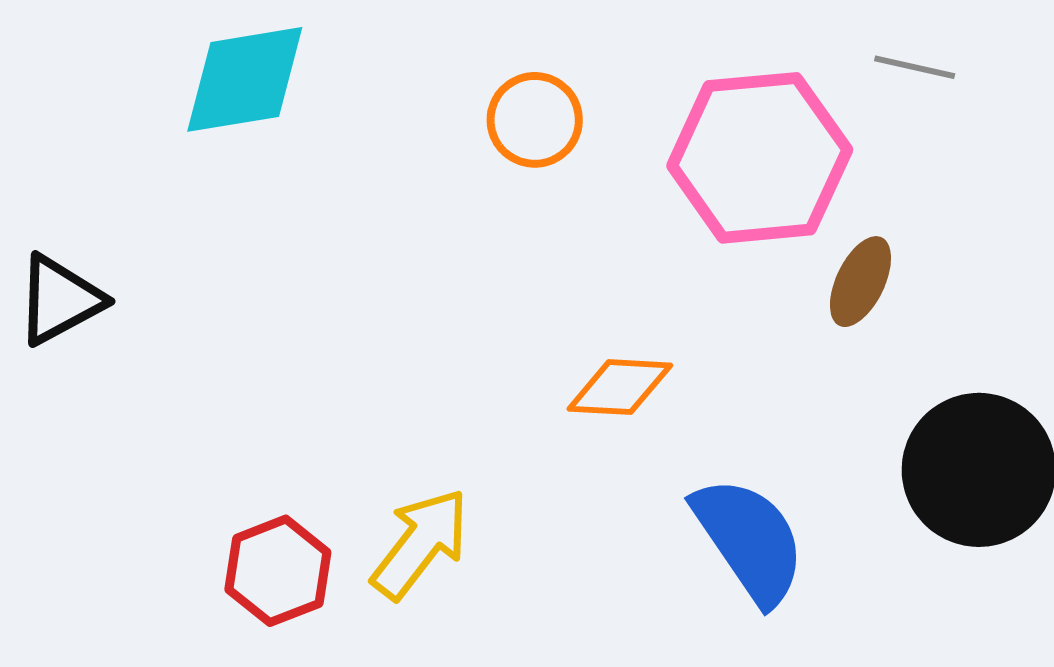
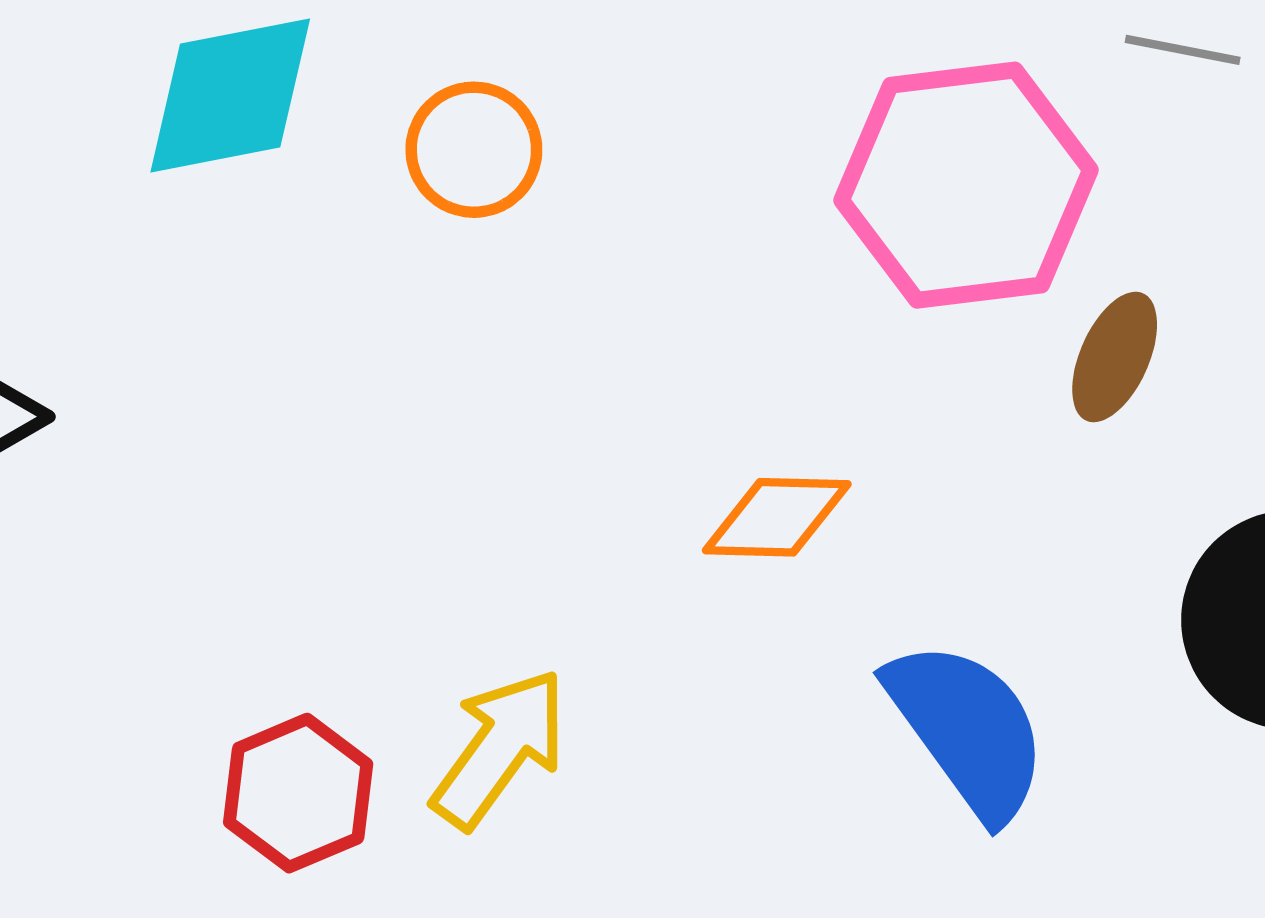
orange circle: (535, 120) -> (474, 150), moved

